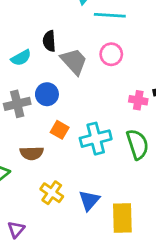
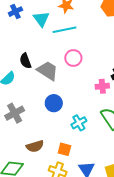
blue circle: (47, 94) -> (54, 103), moved
orange square: (60, 130) -> (64, 149), moved
cyan cross: (96, 139) -> (79, 123), size x0.7

